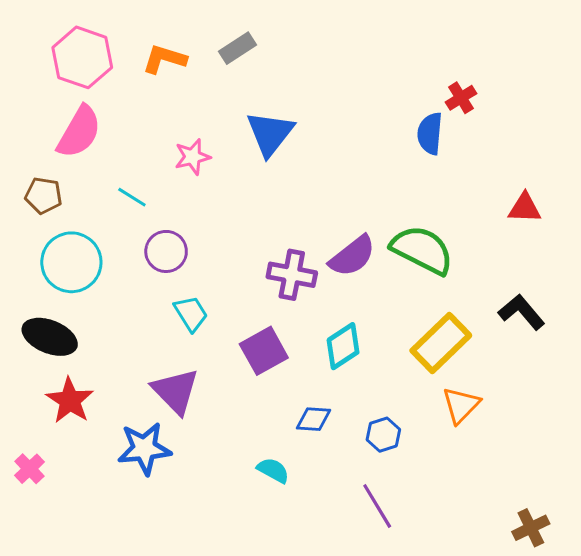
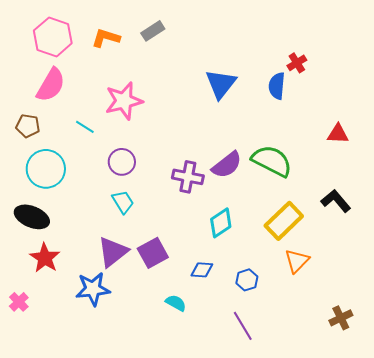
blue triangle: (270, 133) -> (221, 84), moved
pink star: (192, 157) -> (124, 101), size x1.6
purple circle: (166, 251) -> (122, 162), moved
purple square: (264, 351) -> (153, 253), moved
purple triangle: (175, 391) -> (113, 252), turned 36
brown cross: (531, 528) -> (341, 318), moved

